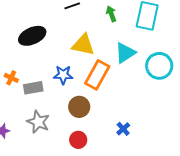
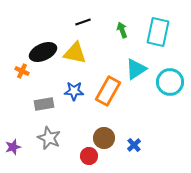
yellow triangle: (83, 45) -> (75, 53), moved
orange cross: (11, 78) -> (22, 71), moved
brown circle: (79, 107) -> (104, 138), moved

